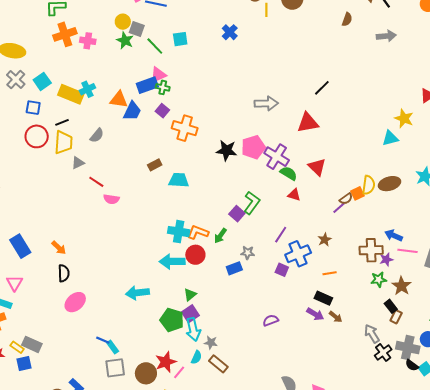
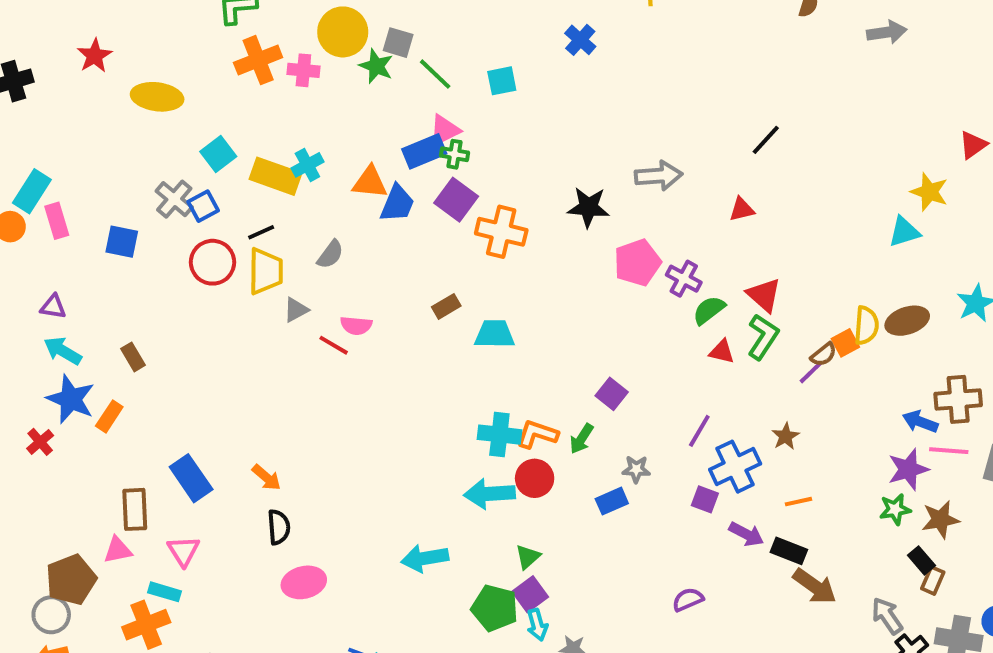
yellow circle: (123, 22) -> (343, 32), moved, size x1.6
cyan square: (180, 39) -> (502, 81), moved
gray cross: (16, 79) -> (174, 199), moved
blue square: (33, 108) -> (203, 206), turned -35
purple square: (162, 111) -> (456, 200), size x1.5
red triangle: (308, 123) -> (742, 209), size x0.6
black star: (227, 150) -> (588, 207), moved
purple cross: (277, 157) -> (684, 279), size x0.7
green semicircle: (289, 173) -> (709, 310), turned -66
pink semicircle: (111, 199) -> (356, 326), moved
green L-shape: (252, 203) -> (763, 337), moved
brown cross: (371, 250) -> (958, 399), moved
purple star: (386, 259) -> (908, 469), size x1.5
brown star: (402, 286) -> (940, 520), turned 30
pink ellipse: (75, 302) -> (304, 582), turned 30
purple arrow: (315, 314) -> (746, 534), moved
brown arrow: (336, 317) -> (815, 586), size x1.6
cyan arrow: (193, 330) -> (537, 625), size x0.7

